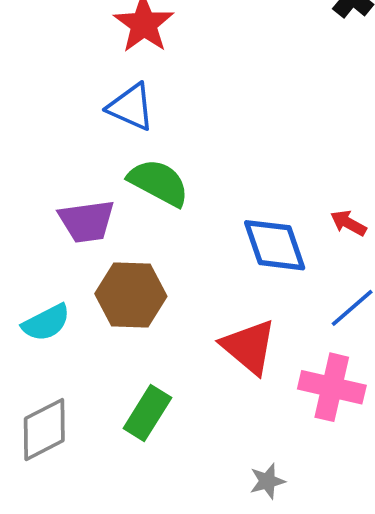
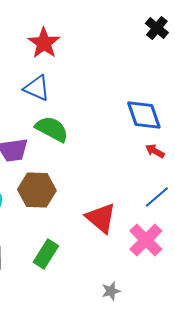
blue diamond: (275, 245) -> (144, 115), moved
pink cross: (332, 387) -> (146, 240), turned 32

